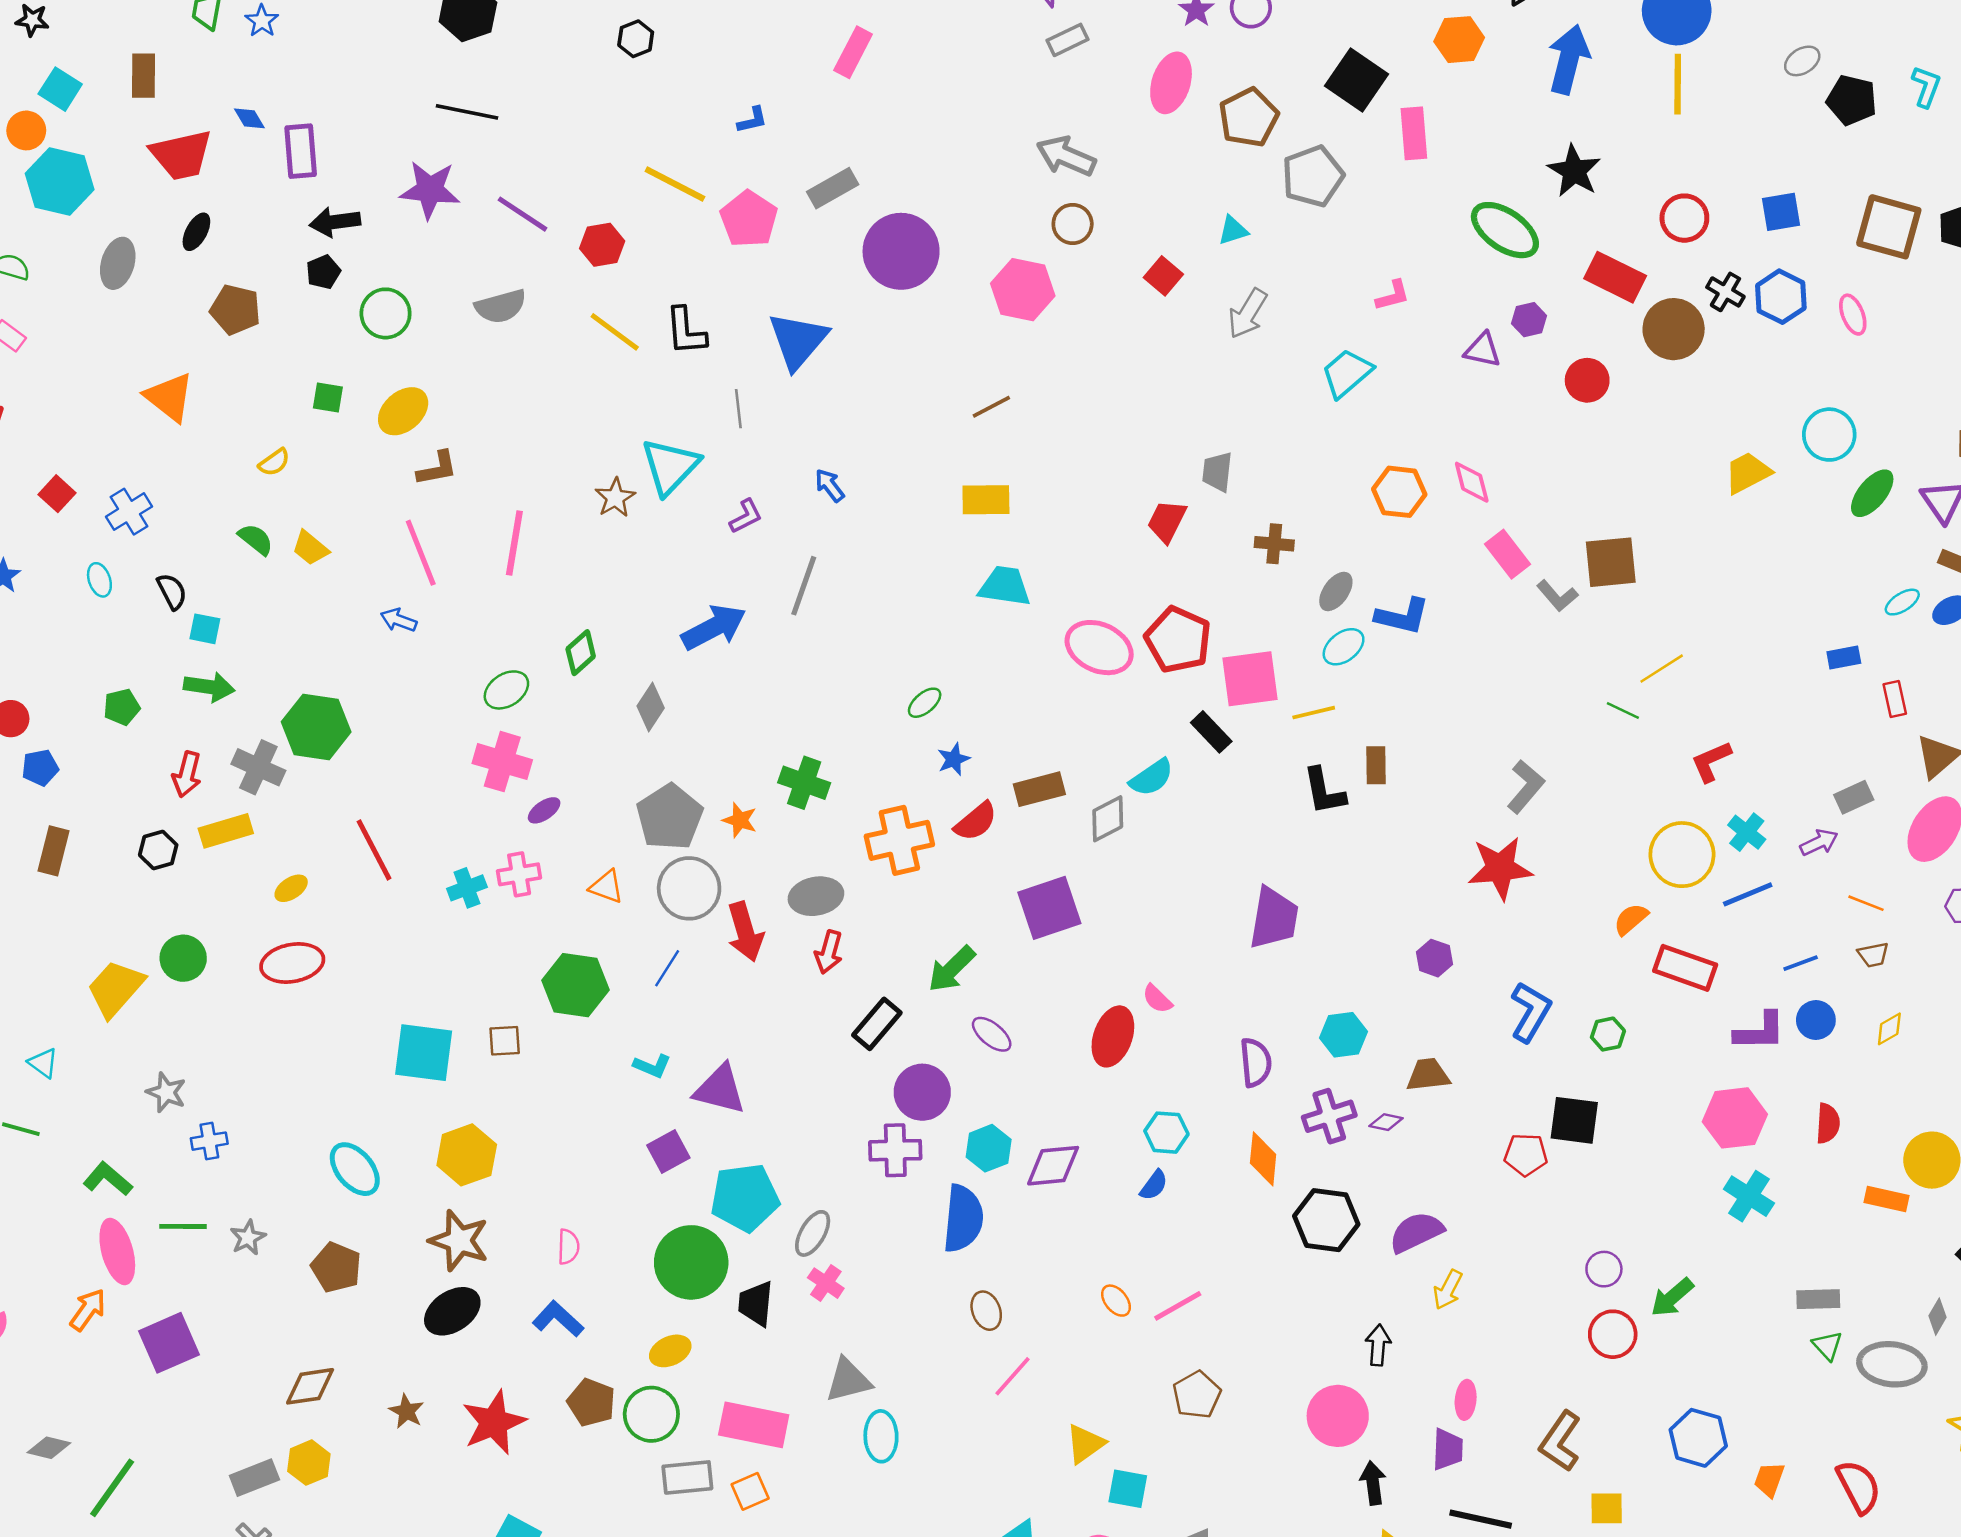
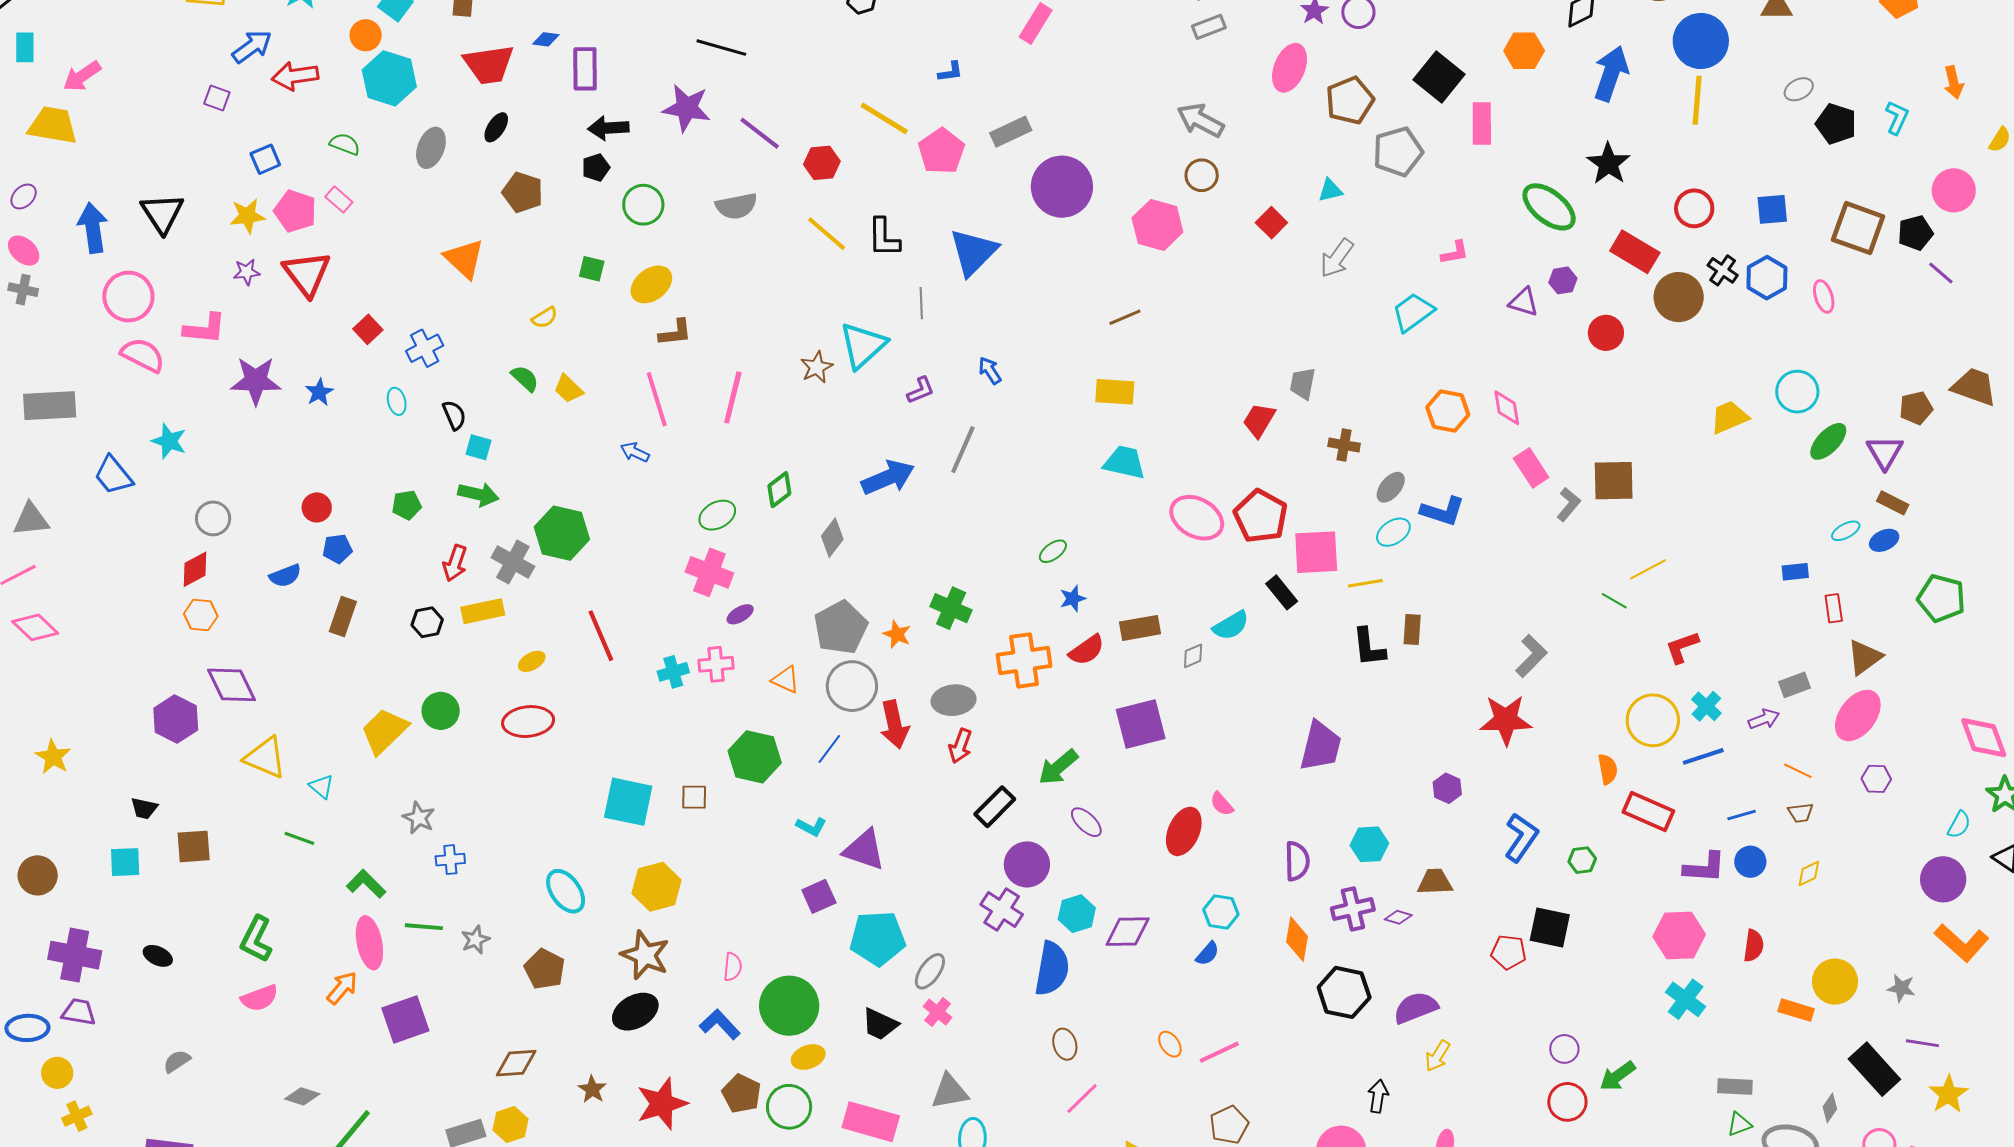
blue diamond: (249, 118) -> (546, 39), turned -56
gray L-shape: (1557, 596) -> (1568, 504), turned -104
gray diamond: (1108, 819) -> (1193, 656), size x0.7
orange semicircle: (1631, 919) -> (1608, 769), turned 116
purple cross: (895, 1150) -> (1002, 909), turned 30
green circle: (691, 1262) -> (789, 1006), moved
black trapezoid: (756, 1304) -> (880, 1024), turned -75
green triangle: (1827, 1346) -> (1739, 1124), turned 48

